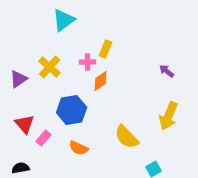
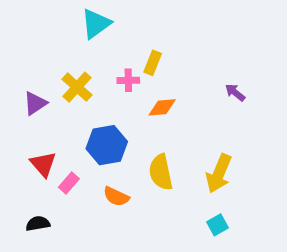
orange diamond: (101, 81) -> (162, 107), moved, turned 30
yellow arrow: (169, 116) -> (219, 174), moved
yellow semicircle: (127, 137) -> (161, 172), moved, turned 32

